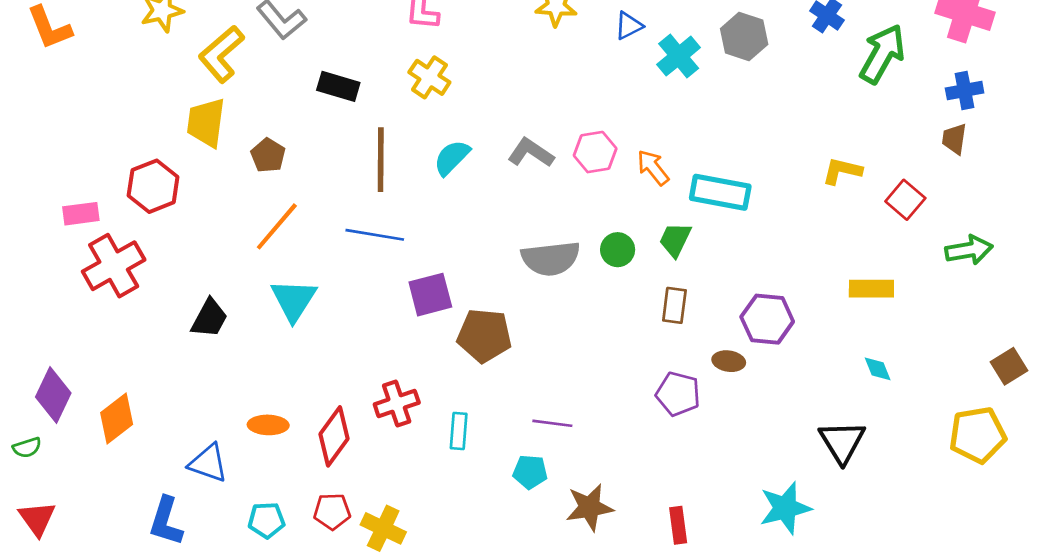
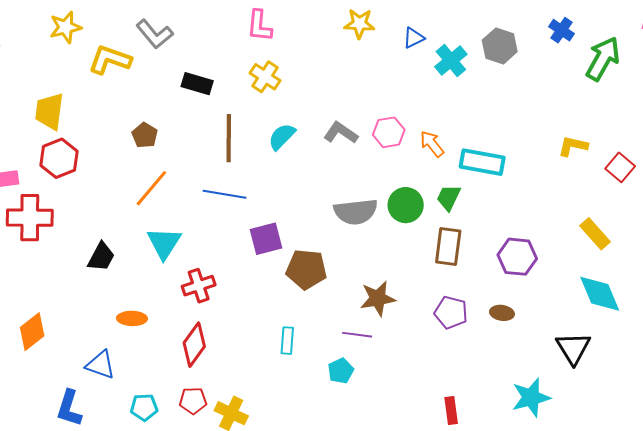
yellow L-shape: (221, 54) -> (110, 60), turned 60
yellow trapezoid: (206, 123) -> (49, 111), moved
green circle: (618, 250) -> (406, 205), size x1.4
red cross: (114, 266) -> (30, 218), turned 30
yellow rectangle: (871, 289) -> (595, 234), turned 48
brown rectangle: (674, 305) -> (448, 247), size x1.4
brown ellipse: (729, 361) -> (502, 313), moved
cyan diamond: (878, 369) -> (600, 294), size x2.0
red cross: (397, 403) -> (199, 286), moved
orange ellipse: (268, 425) -> (132, 318), moved
cyan pentagon: (530, 472) -> (341, 371), turned -30
brown star: (589, 507) -> (378, 298), moved

